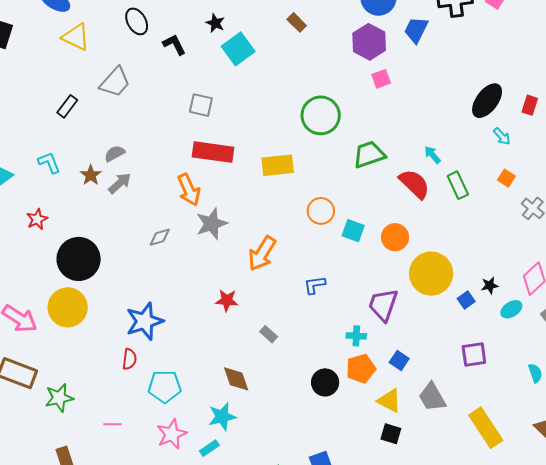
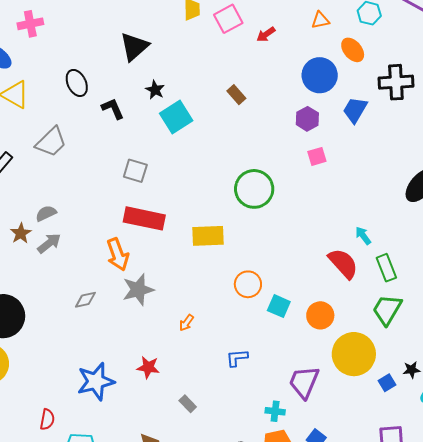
purple hexagon: (369, 42) -> (307, 119), size x0.7
green trapezoid: (369, 154) -> (387, 310), moved, turned -44
orange arrow: (262, 253) -> (186, 323), size x0.5
blue star: (145, 321) -> (96, 381), moved

